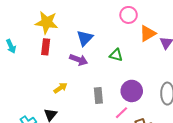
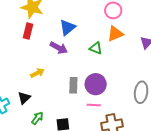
orange triangle: (148, 33) -> (115, 34), moved
purple circle: (132, 91) -> (96, 84), moved
pink line: (121, 113) -> (94, 105), turned 40

